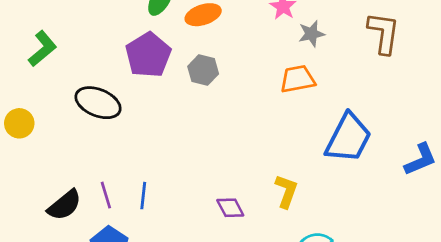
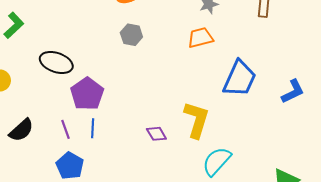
purple pentagon: (148, 55) -> (87, 94), moved
yellow L-shape: (286, 191) -> (197, 120), size x1.5
black semicircle: (64, 205) -> (21, 130), moved

